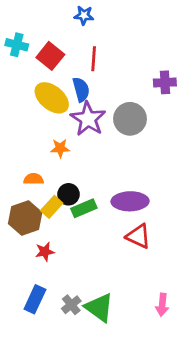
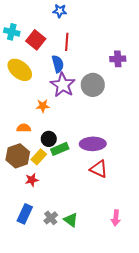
yellow ellipse: (52, 98) -> (20, 70), moved
yellow rectangle: (52, 207) -> (39, 157), moved
green triangle: (99, 308) -> (71, 220), size x0.7

